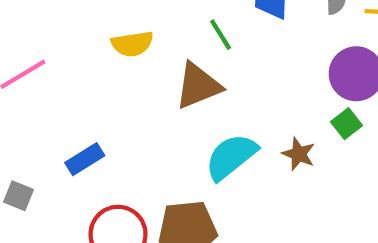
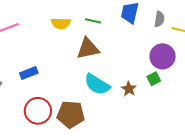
green line: (221, 35) -> (93, 21), moved, turned -56
cyan semicircle: (231, 157) -> (97, 84), turned -120

